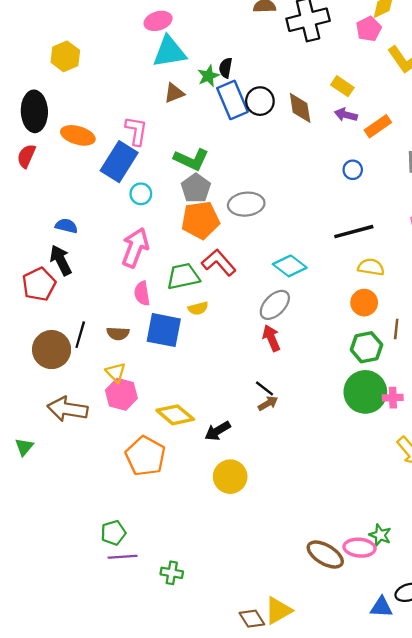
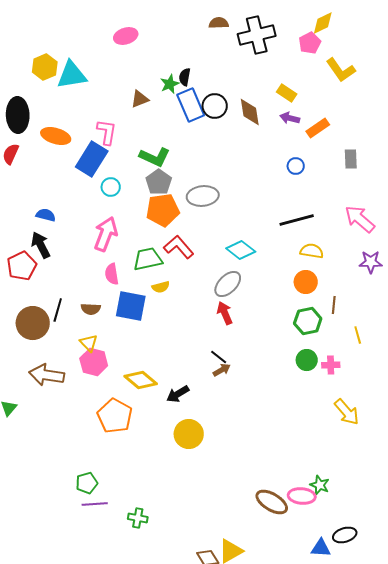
cyan triangle: (169, 52) -> (72, 75), moved
green circle: (365, 392) -> (307, 360), size x0.6

